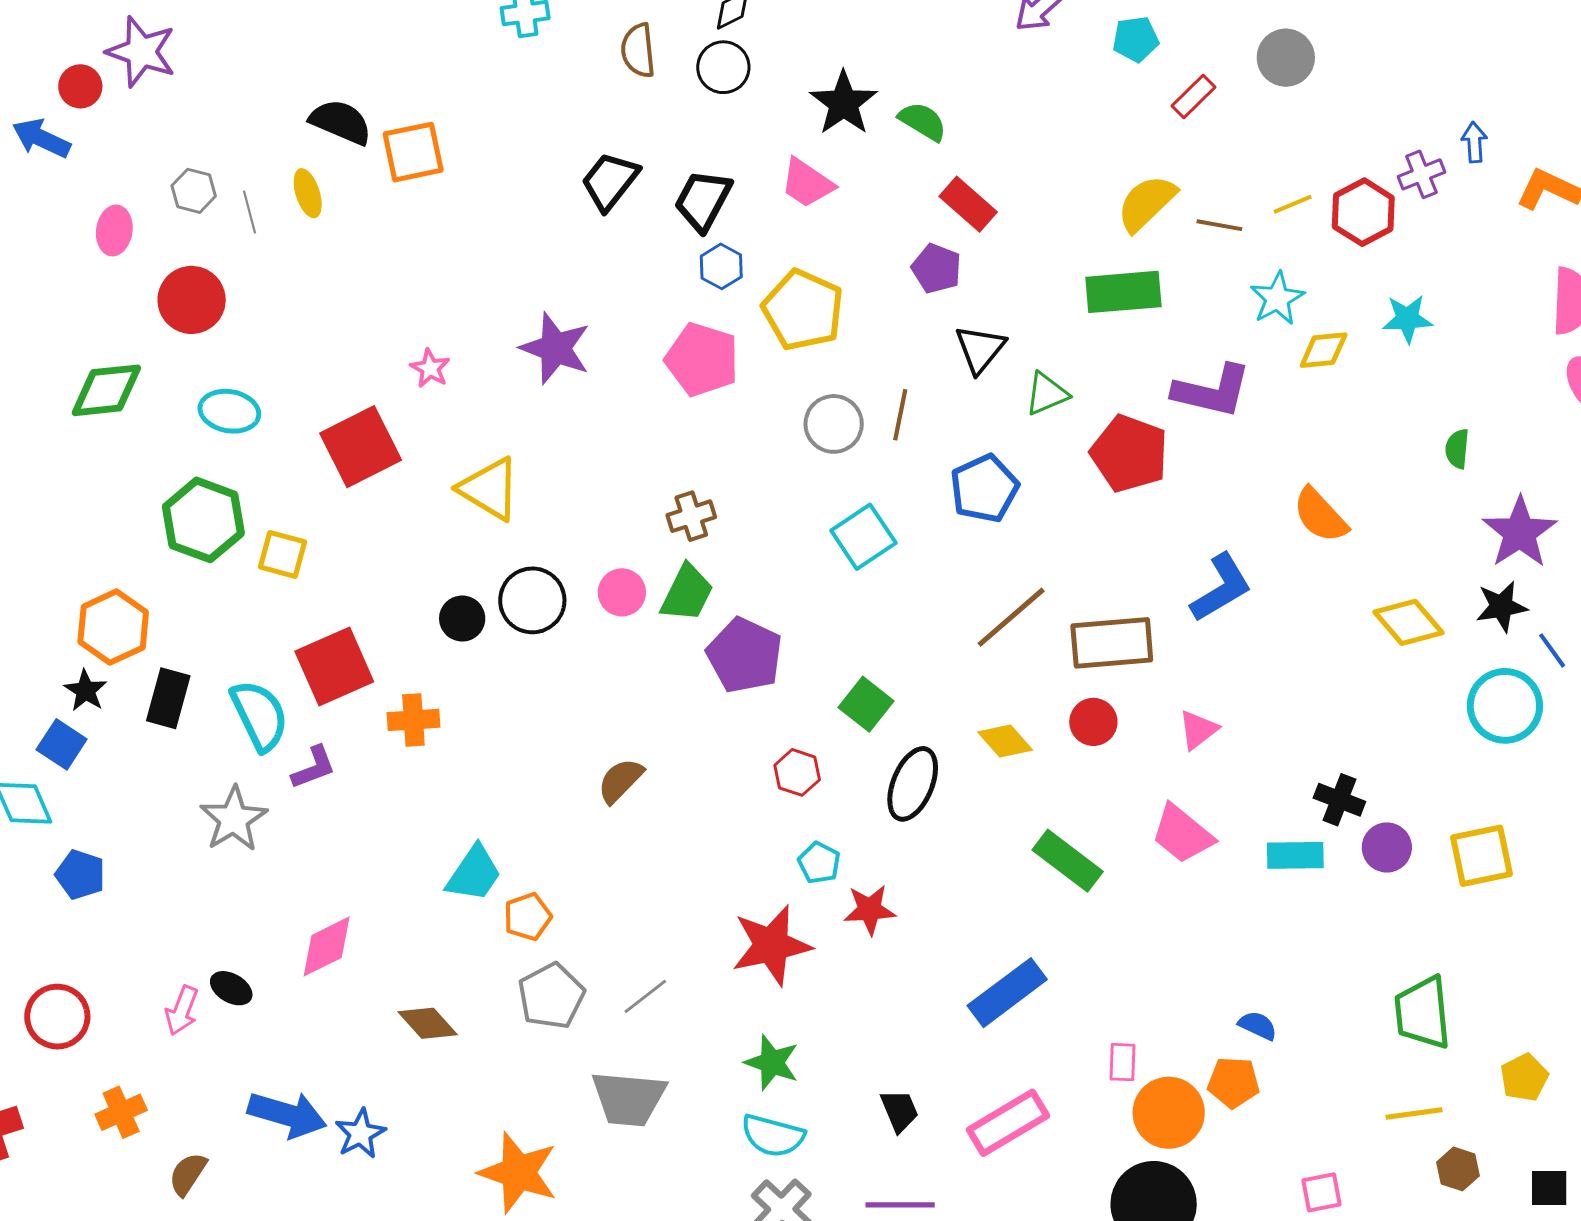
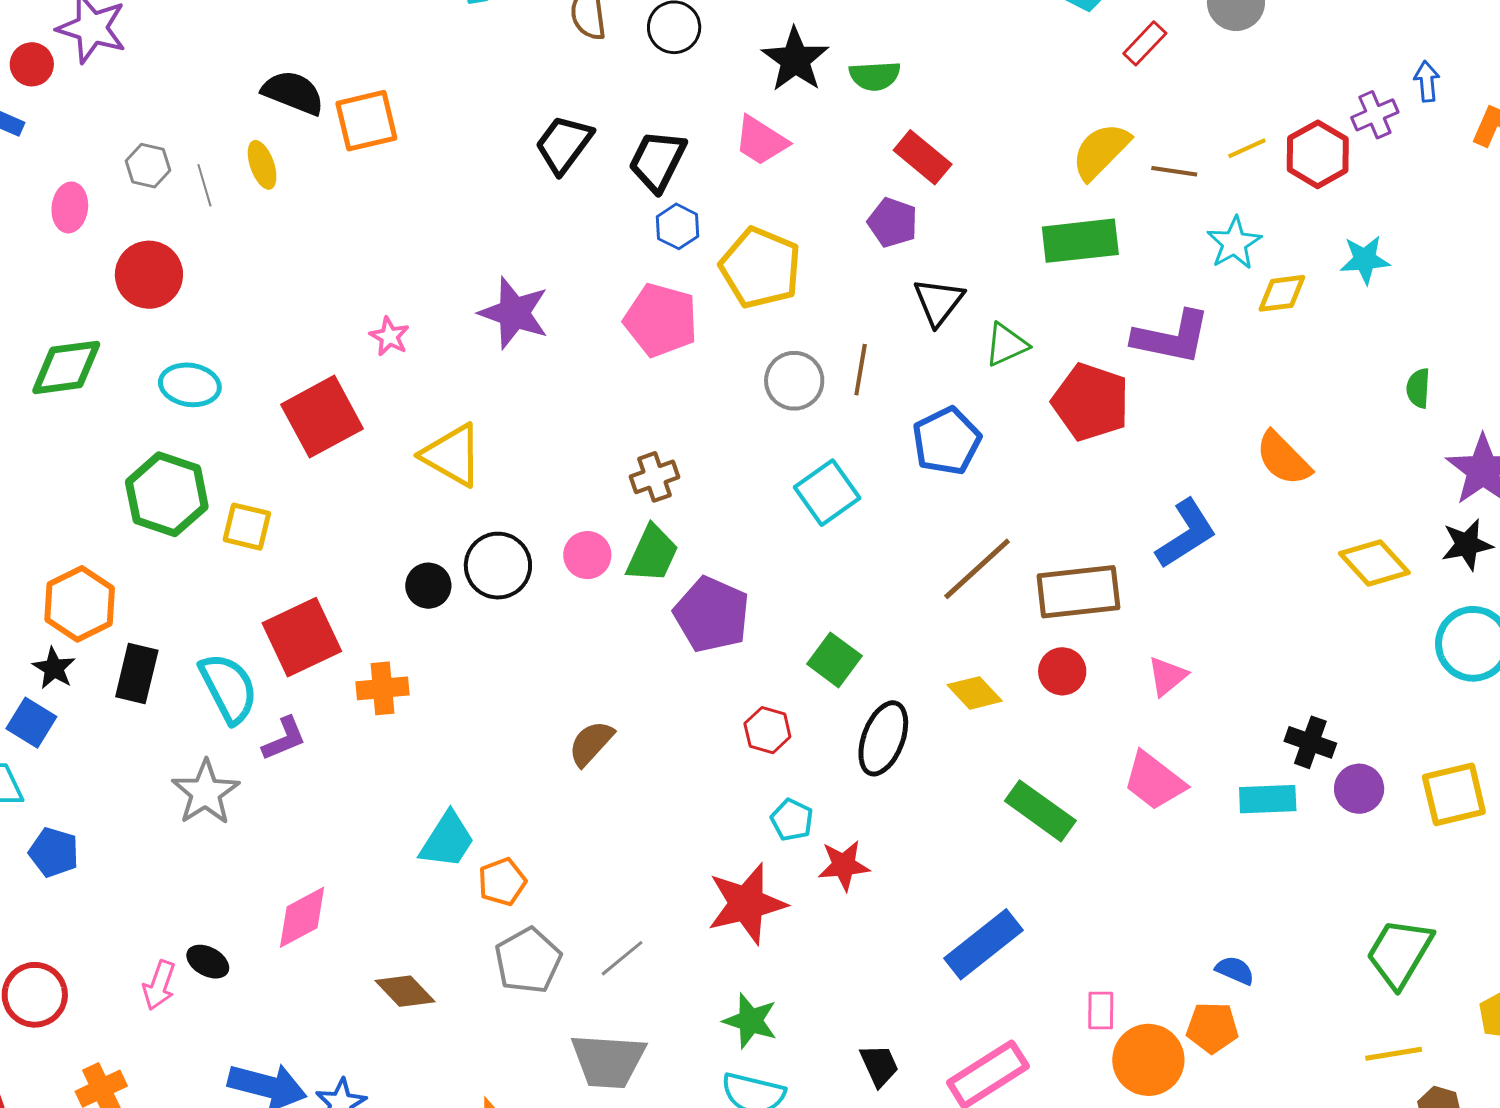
green semicircle: (923, 121) -> (875, 76), turned 147
green trapezoid: (1423, 1013) -> (1399, 953), turned 38

